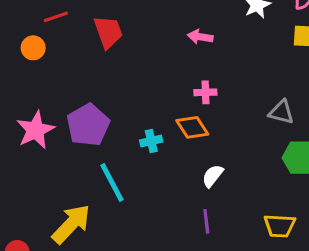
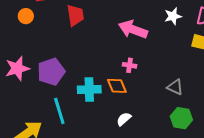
pink arrow: (200, 37) -> (133, 29), size x1.8
cyan cross: (151, 141) -> (89, 89), size x1.6

